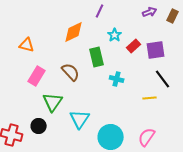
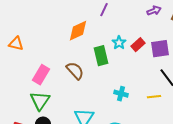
cyan star: (115, 35) -> (119, 43), moved
orange triangle: (27, 45) -> (16, 44), moved
cyan cross: (117, 79) -> (121, 94), moved
green triangle: (53, 102) -> (40, 101), moved

